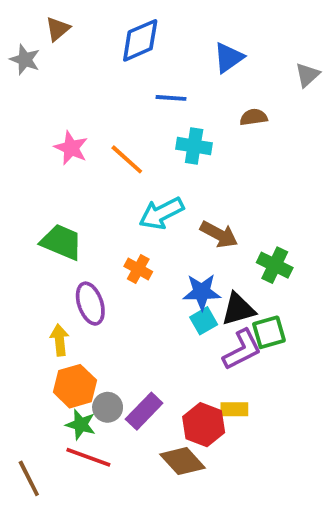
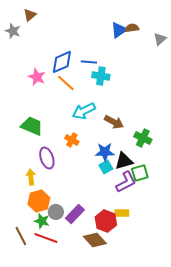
blue diamond: (140, 40) -> (62, 62), moved
blue line: (171, 98) -> (89, 62), moved
brown semicircle: (254, 117) -> (132, 28), moved
brown line: (29, 478) -> (21, 236), moved

